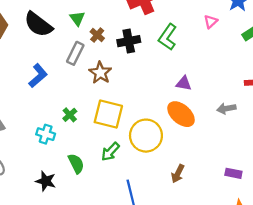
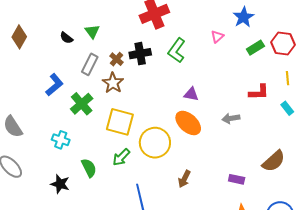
black semicircle: (38, 24) -> (66, 38), moved, size x0.5
brown cross: (97, 35) -> (116, 59), moved
green cross: (70, 115) -> (82, 104), moved, size x1.6

